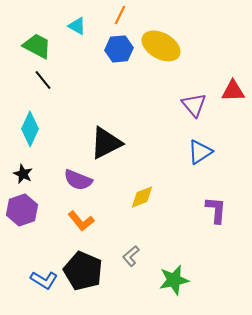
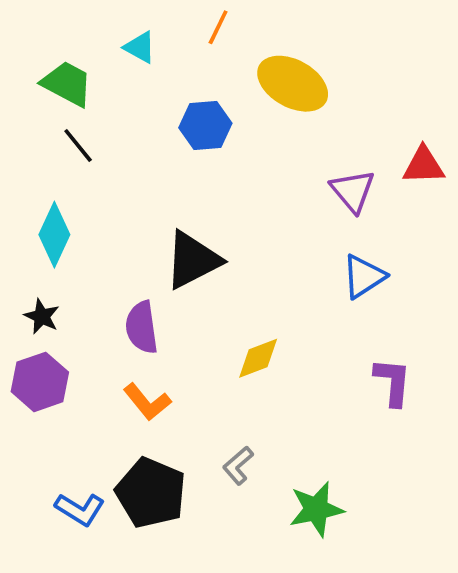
blue hexagon: (119, 49) -> (205, 125), moved
purple semicircle: (78, 180) -> (142, 327), turned 60

